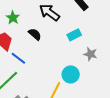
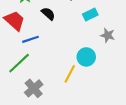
blue line: (18, 58) -> (31, 39), turned -56

